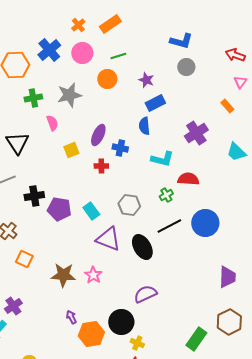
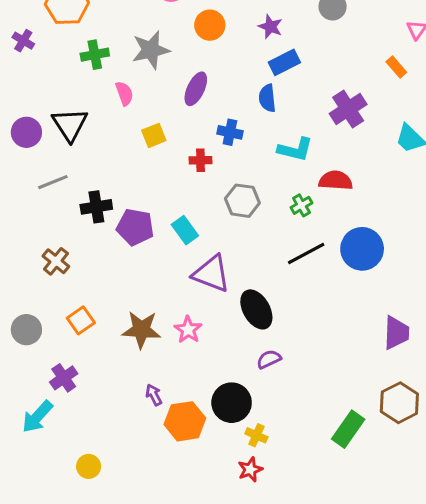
purple ellipse: (98, 135) -> (196, 89), moved
gray hexagon: (129, 205) -> (242, 201), moved
black ellipse: (142, 247) -> (256, 309), moved
orange square: (24, 259) -> (81, 320), moved, turned 30
purple semicircle: (145, 294) -> (269, 359), size x0.7

